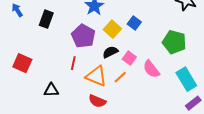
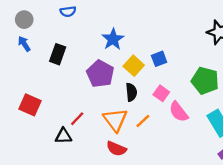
blue square: (134, 23) -> (159, 59), turned 32
black semicircle: (110, 52) -> (131, 92), turned 112
pink square: (129, 58) -> (161, 93), moved
red line: (73, 63) -> (77, 119), moved, turned 32
orange triangle: (96, 76) -> (115, 120), turned 30

